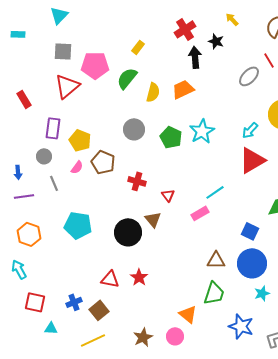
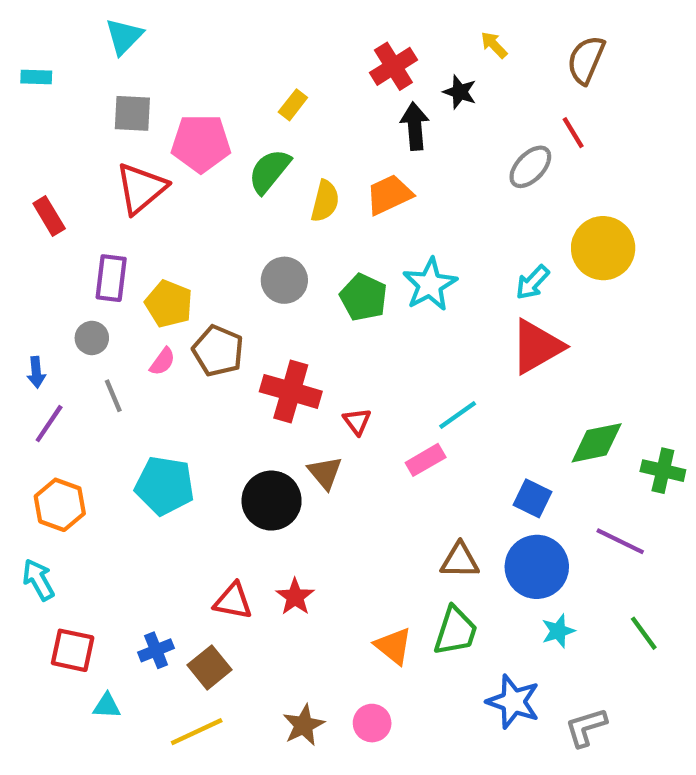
red cross: (137, 181) -> (291, 391), size x1.5
purple line: (24, 196) -> (49, 424), turned -48
orange triangle: (188, 314) -> (393, 646), moved

